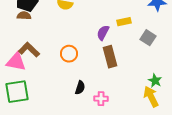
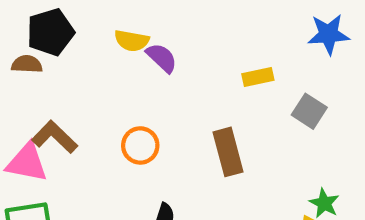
brown semicircle: (24, 16) -> (27, 64), moved
purple semicircle: (103, 33) -> (162, 58), moved, turned 105

